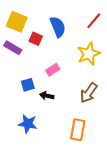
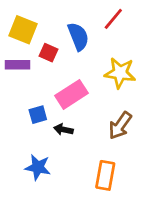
red line: (94, 21) -> (113, 19), moved
purple rectangle: (13, 48) -> (18, 65), turned -30
yellow star: (89, 54) -> (120, 73), turned 30
pink rectangle: (53, 70) -> (72, 94), size x1.6

